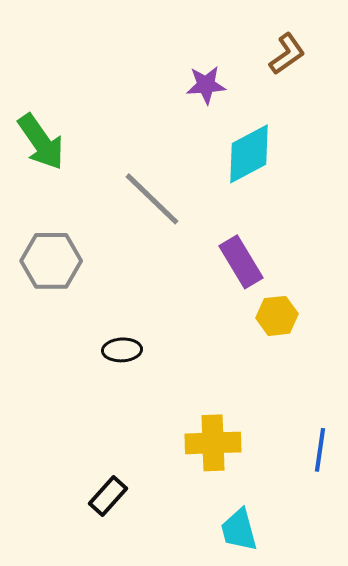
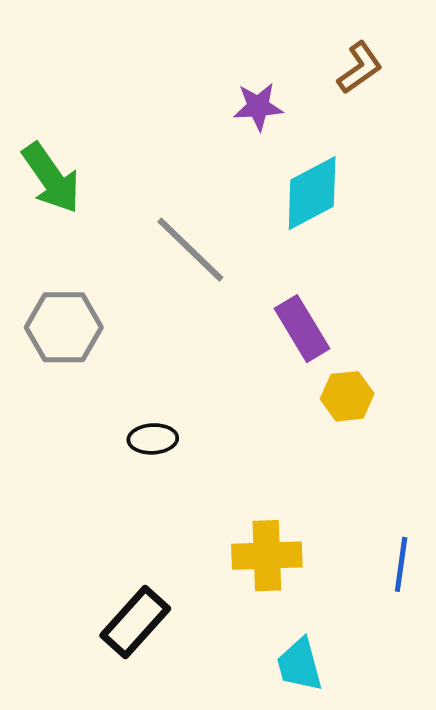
black rectangle: (108, 496) -> (135, 622), size x1.4

